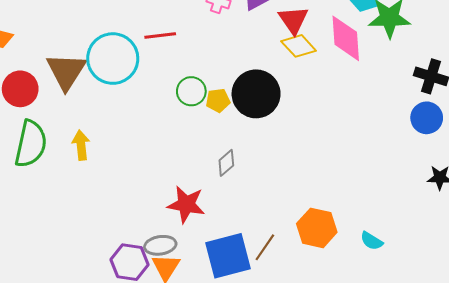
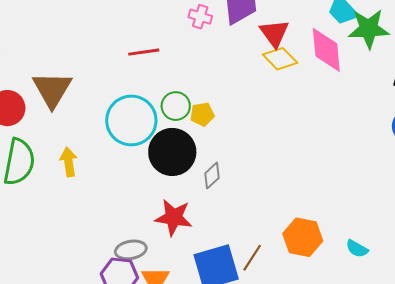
cyan circle: (113, 59) -> (131, 120), moved
black circle: (256, 94) -> (172, 152), moved
gray ellipse: (160, 245) -> (131, 250), moved

